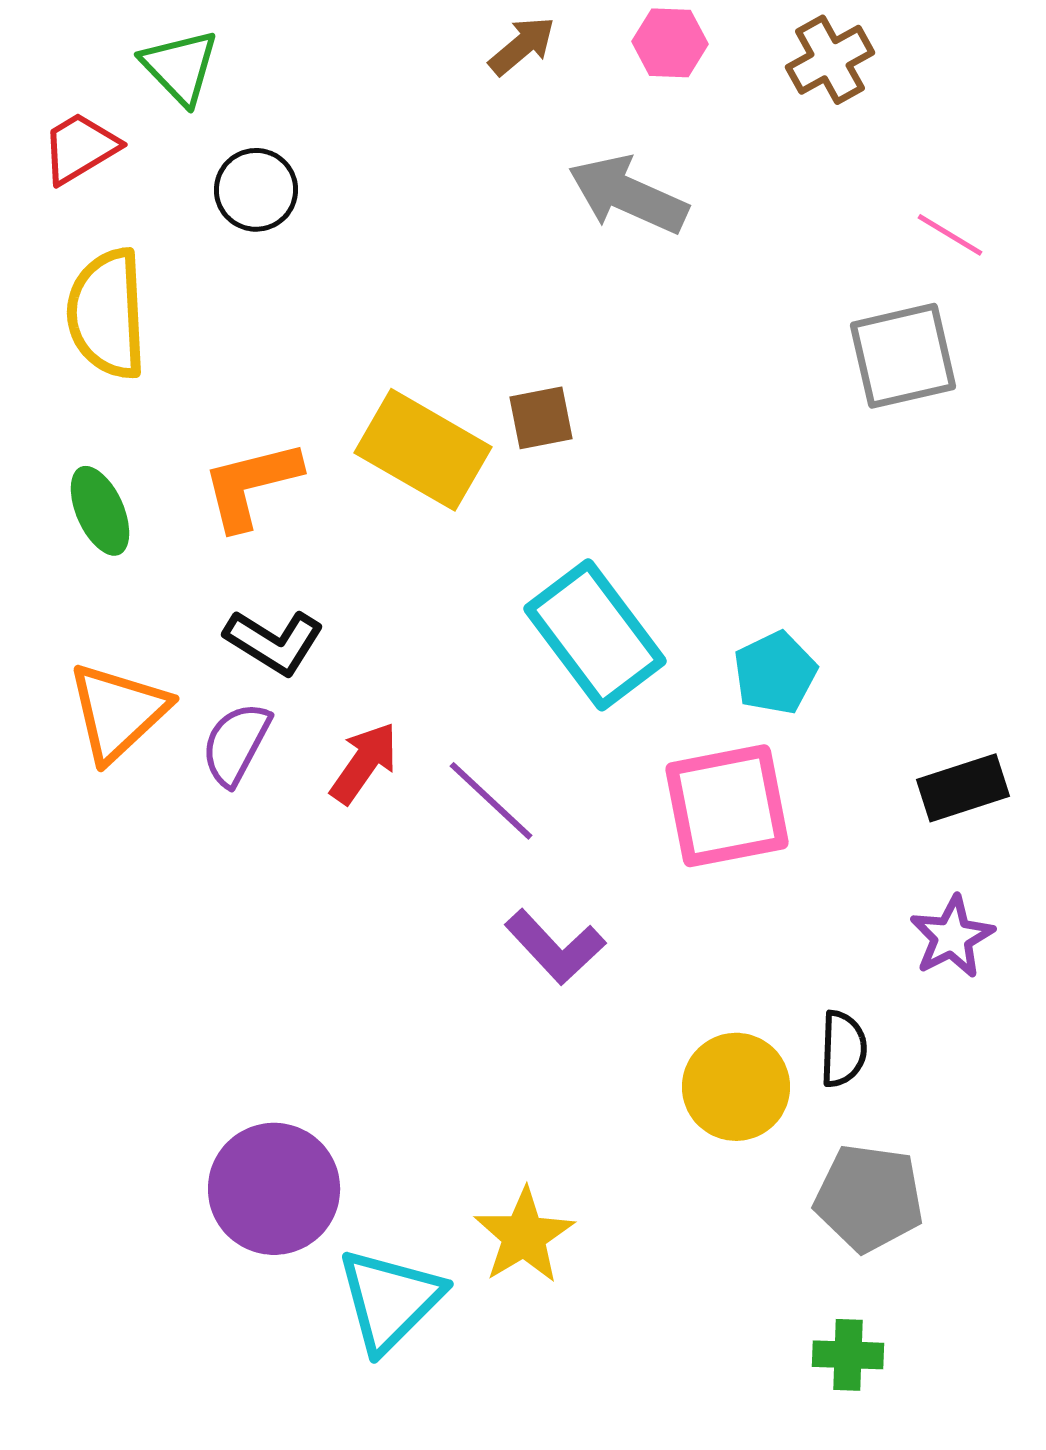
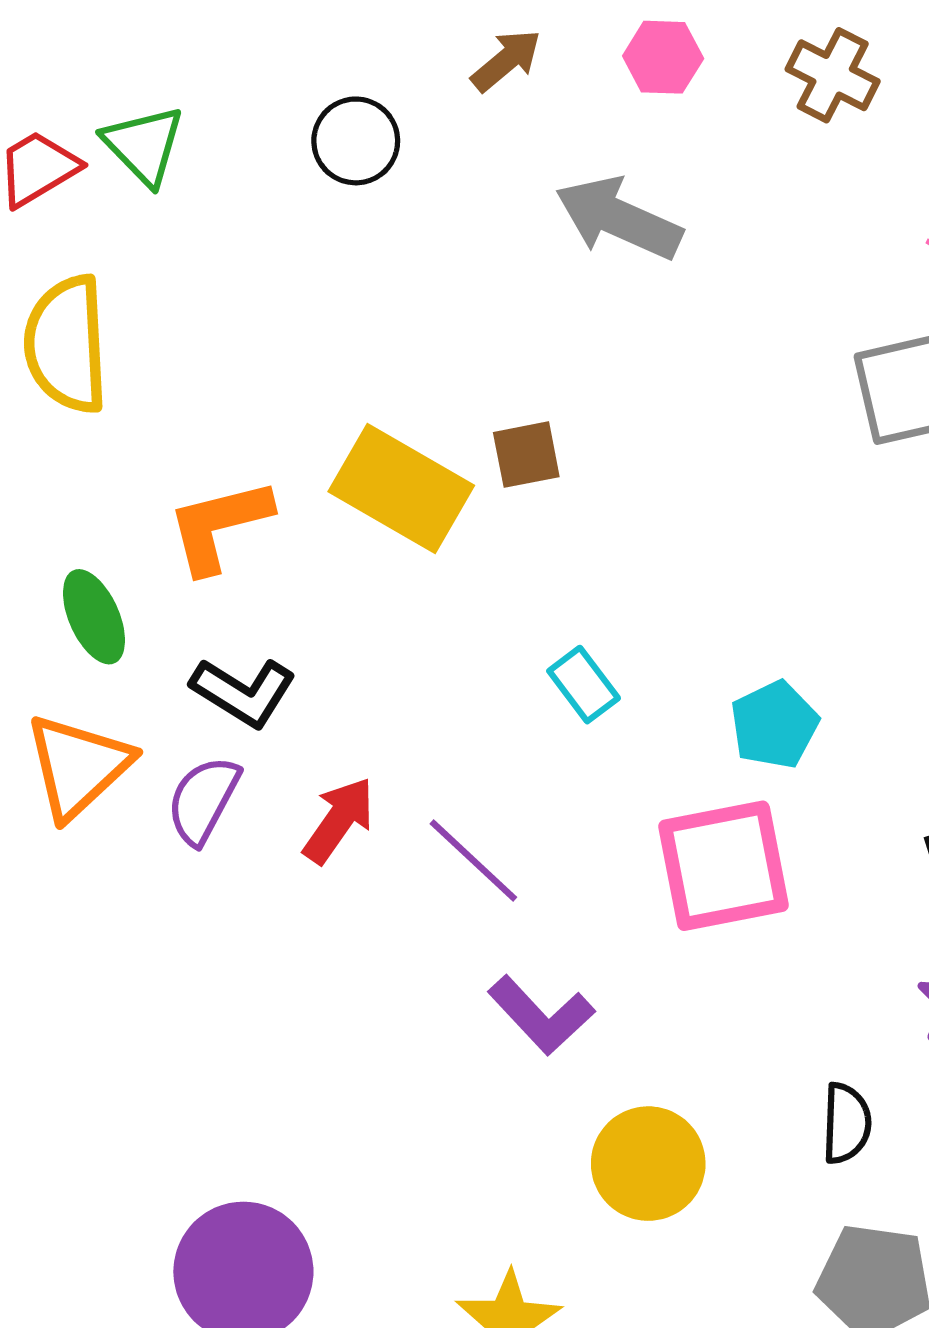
brown cross: (830, 60) -> (833, 75), turned -34
green triangle: (180, 67) -> (144, 145), moved
black circle: (256, 190) -> (356, 141), moved
green ellipse: (100, 511) -> (94, 617), moved
cyan rectangle: (595, 635) -> (584, 685), size x0.5
yellow circle: (736, 1087) -> (648, 1164), moved

